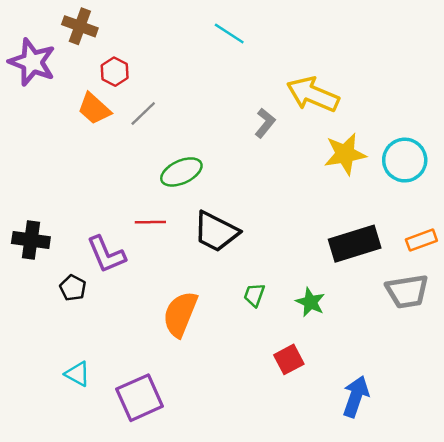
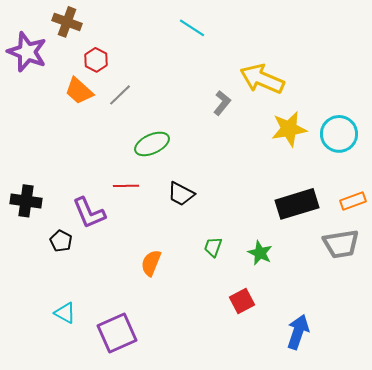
black trapezoid: (216, 232) -> (181, 194), size x0.7
orange semicircle: (180, 314) -> (151, 263), size x0.7

